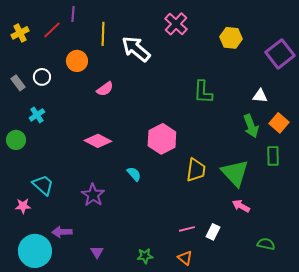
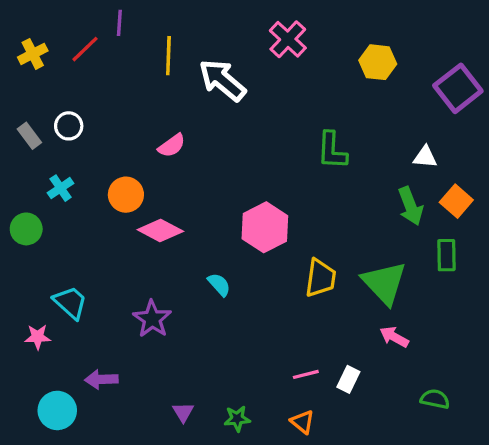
orange circle: (77, 61) -> (126, 195), moved
cyan circle: (35, 251) -> (57, 410), size x0.7
purple triangle: (97, 252) -> (183, 412), moved

